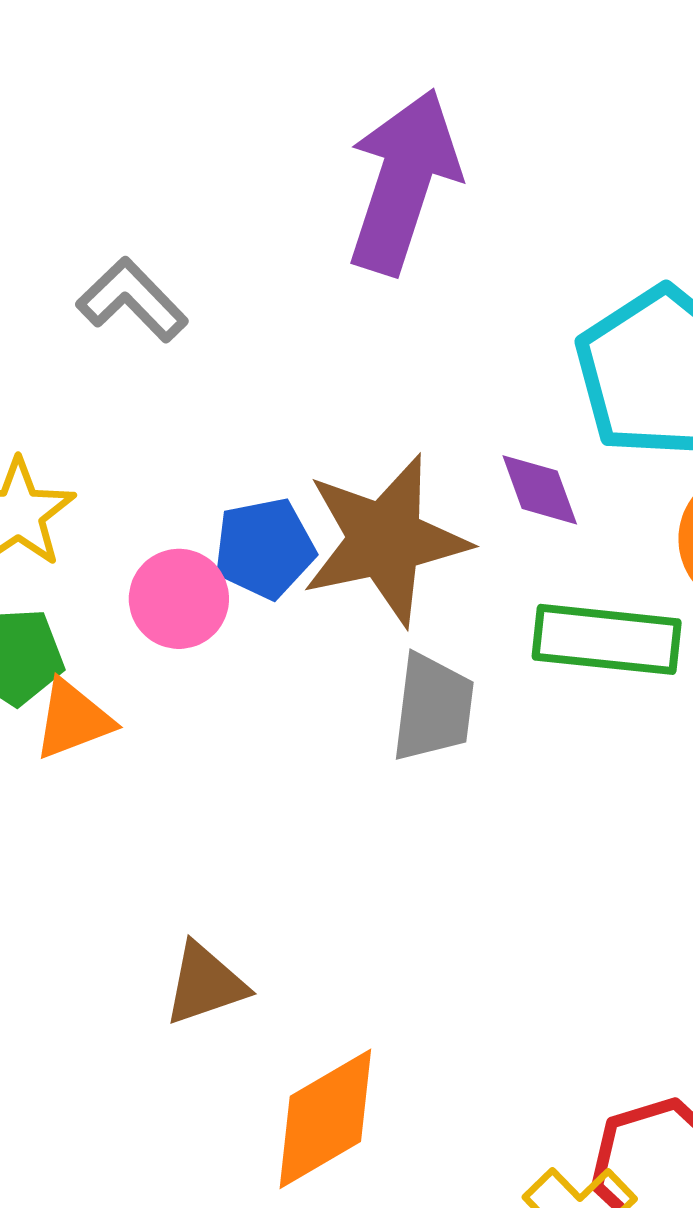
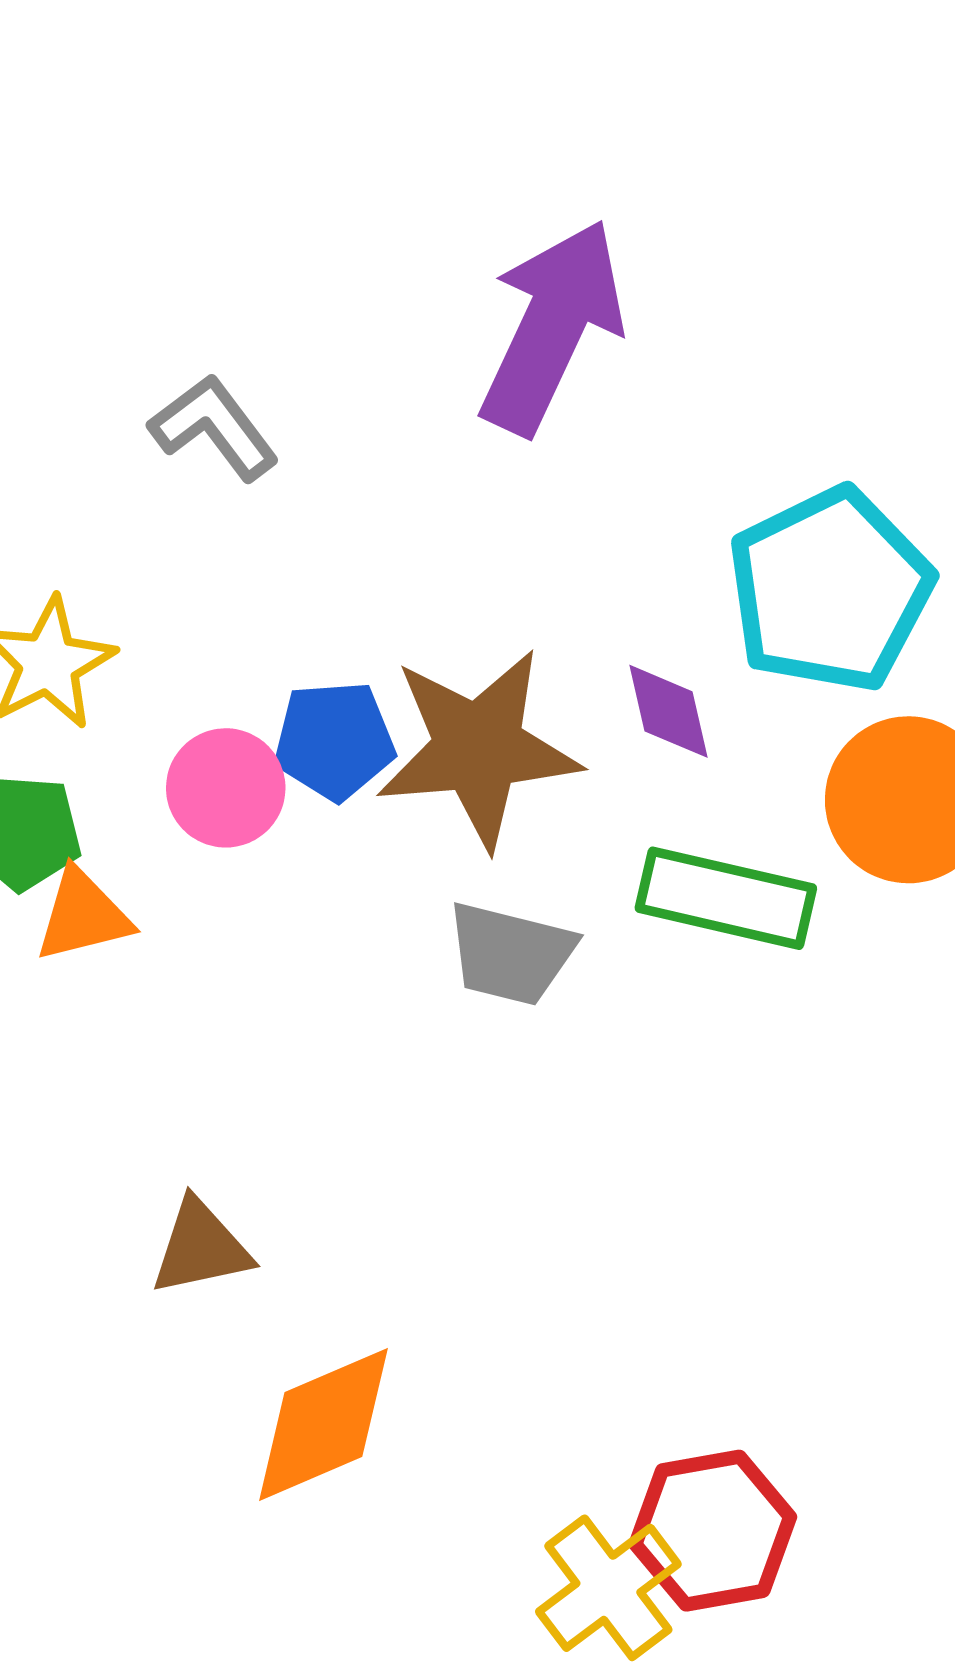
gray trapezoid: (433, 708) -> (511, 954), turned 90

